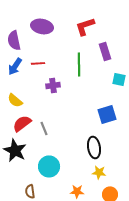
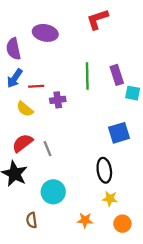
red L-shape: (85, 26) -> (97, 19), moved
purple rectangle: (105, 51) -> (117, 75), moved
red line: (38, 63) -> (36, 86), moved
yellow semicircle: (15, 100) -> (25, 109), moved

